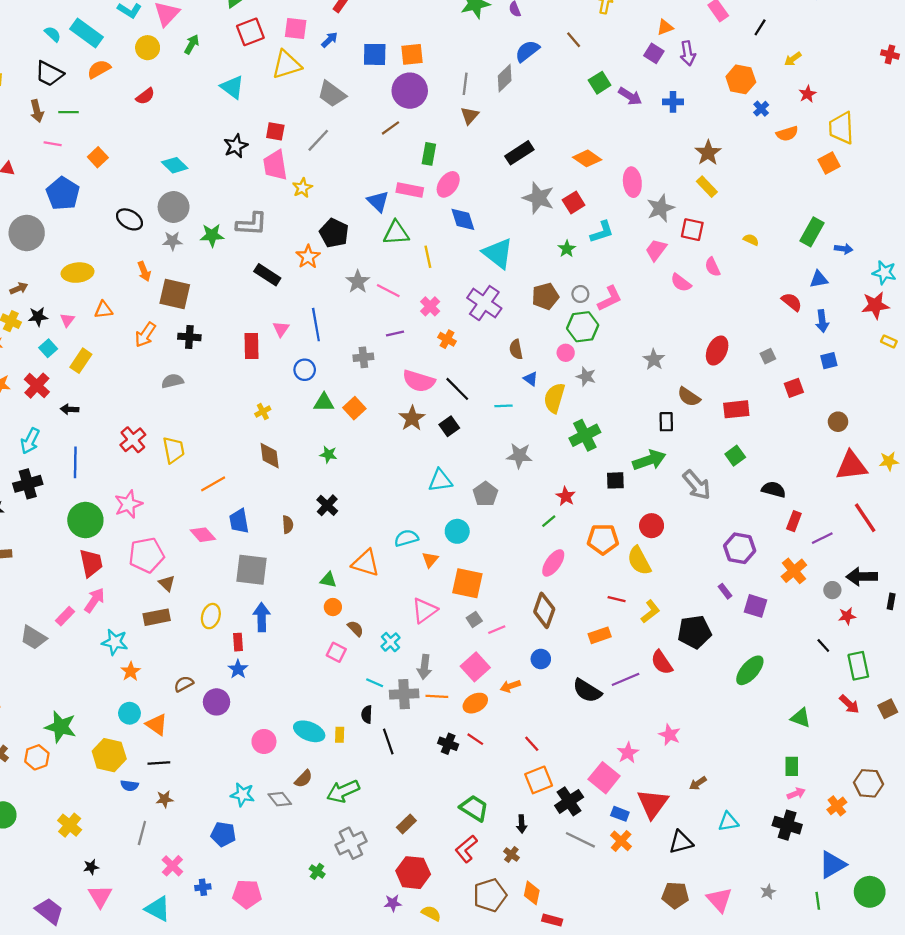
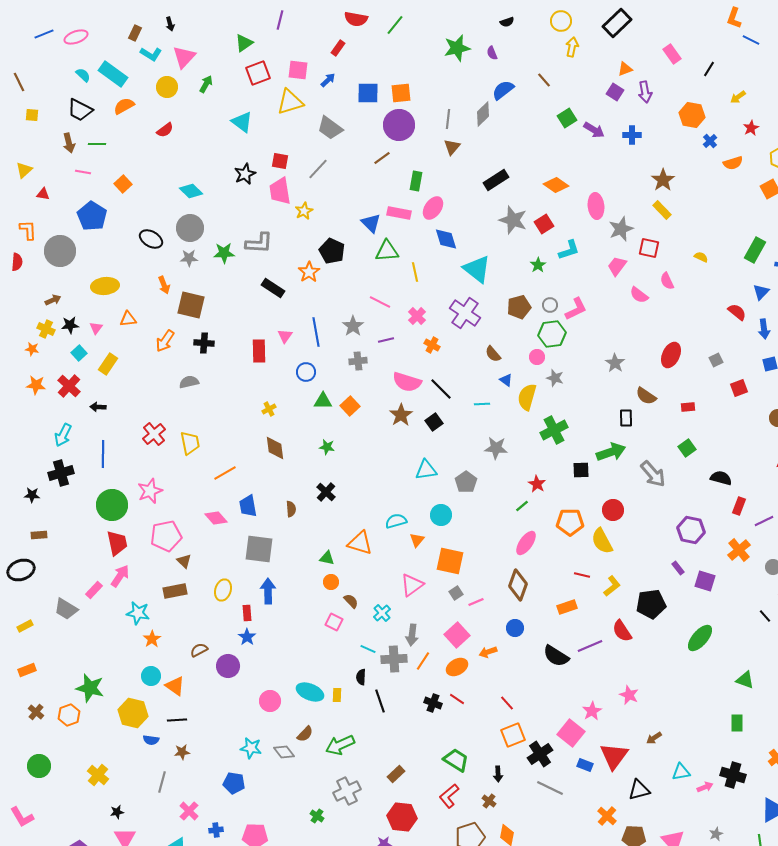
blue triangle: (819, 279) -> (761, 292), turned -36
gray star: (358, 282) -> (353, 326), moved
brown semicircle: (516, 349) -> (493, 354), turned -30
red rectangle: (736, 409) -> (688, 407), size x0.6
orange line: (437, 696) -> (423, 661), turned -60
pink arrow: (796, 793) -> (705, 787), moved
orange cross: (621, 841) -> (607, 816), moved

